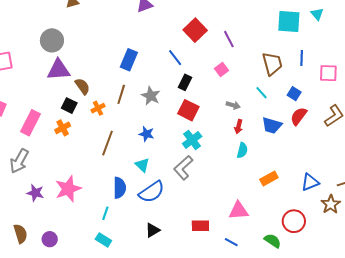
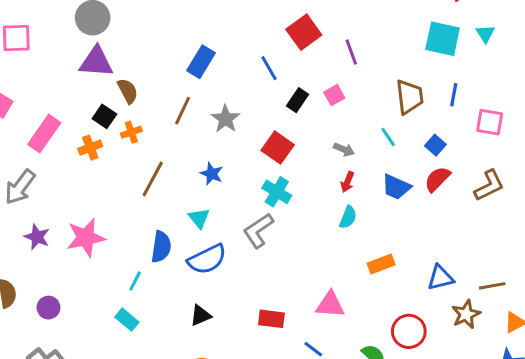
black rectangle: (185, 82) -> (297, 100), moved
orange cross: (98, 108) -> (131, 132), moved
cyan cross: (192, 140) -> (277, 192), turned -30

